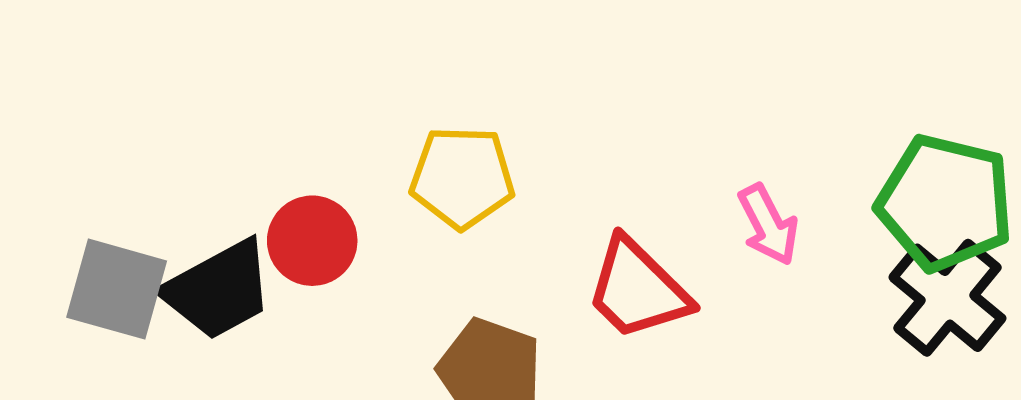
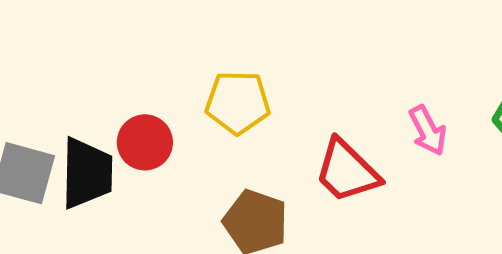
black trapezoid: (218, 290) -> (87, 173), turned -60

